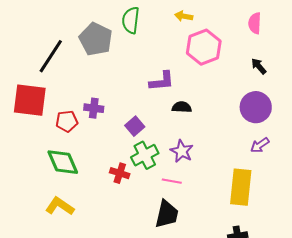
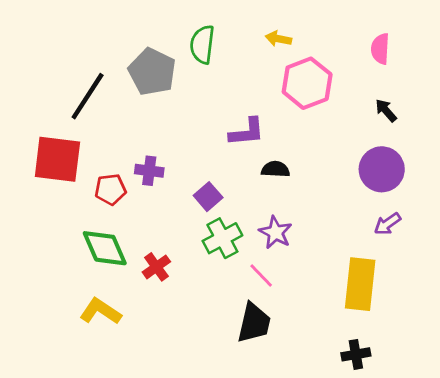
red cross: (120, 173) -> (156, 267), moved, turned 36
pink line: (172, 181) -> (261, 275), turned 36

